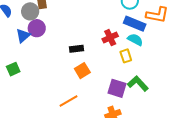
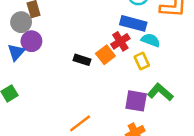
blue rectangle: (135, 24) -> (133, 23), moved
black rectangle: (77, 49) -> (82, 60), turned 32
orange square: (82, 71) -> (105, 55), moved

